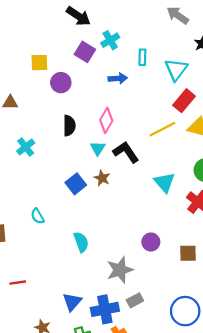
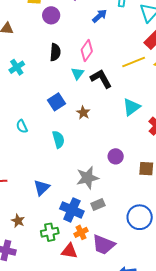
blue arrow: (118, 78) -> (100, 16), turned -42
brown star: (102, 178) -> (83, 113), moved
cyan triangle: (164, 182) -> (131, 107), turned 30
cyan semicircle: (81, 242) -> (58, 139), moved
blue triangle: (72, 302) -> (42, 188), moved
blue cross: (105, 309) -> (72, 210), turned 30

